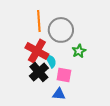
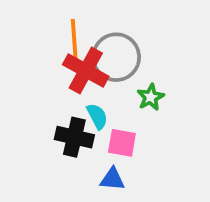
red cross: (37, 51) -> (86, 70), moved
black cross: (39, 72) -> (74, 137), turned -36

